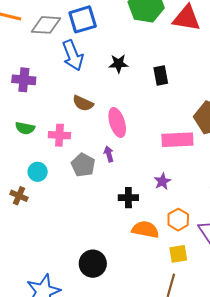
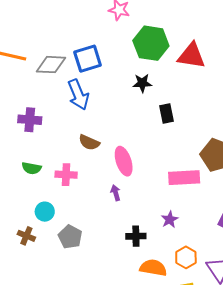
black star: (118, 64) -> (142, 83), moved
gray pentagon: (83, 165) -> (70, 237), moved

